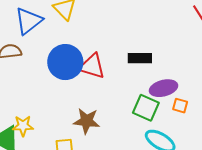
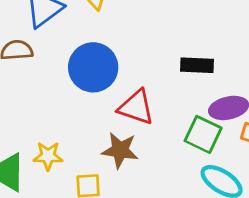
red triangle: (92, 66) -> (136, 107), moved
yellow star: (23, 126) -> (48, 156), moved

